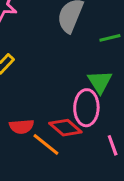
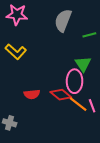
orange line: (46, 144) -> (78, 104), moved

